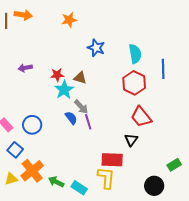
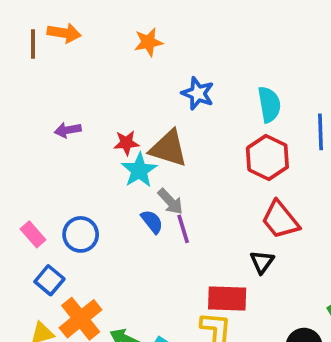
brown triangle: (80, 78) -> (169, 148), size x1.6

